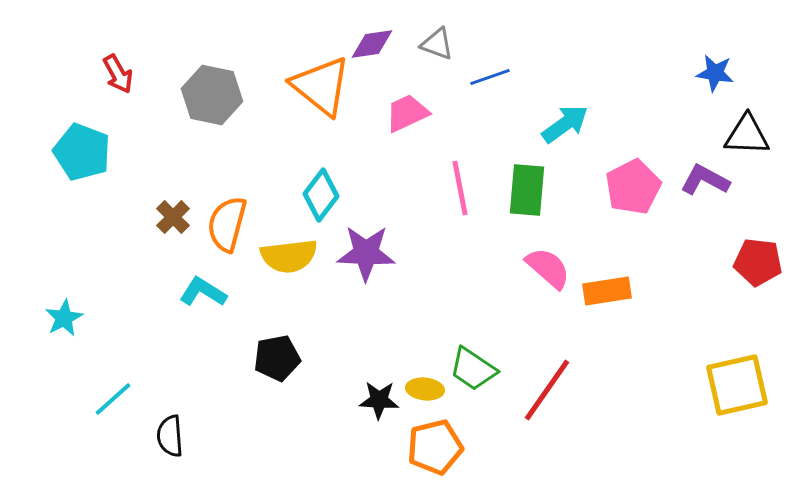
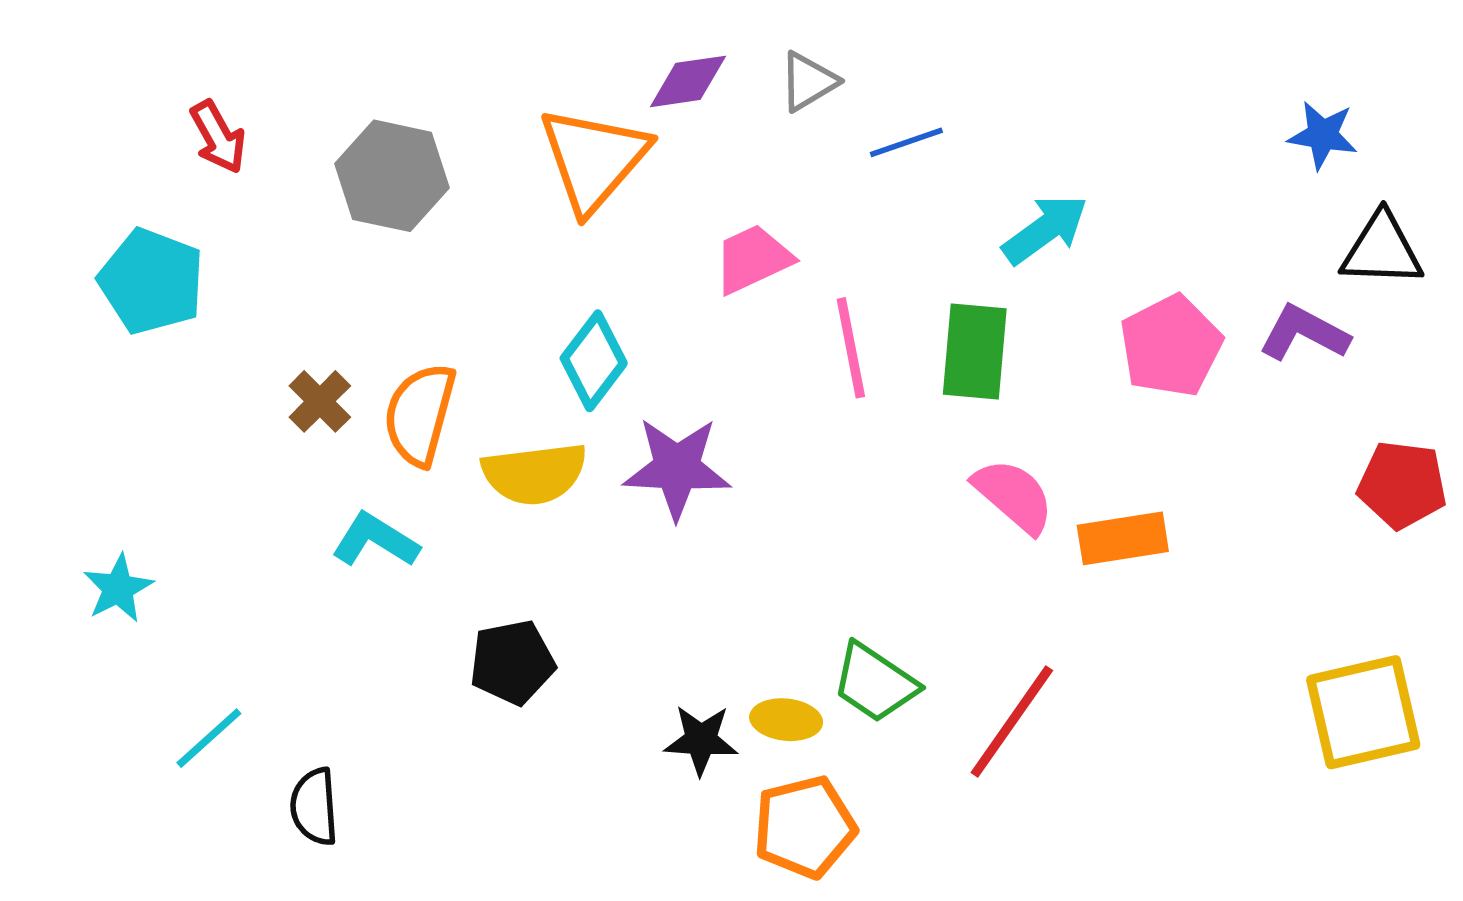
gray triangle: (437, 44) -> (808, 81), turned -51
orange triangle: (321, 86) -> (594, 159), turned 32
pink trapezoid: (407, 113) -> (753, 259), moved

